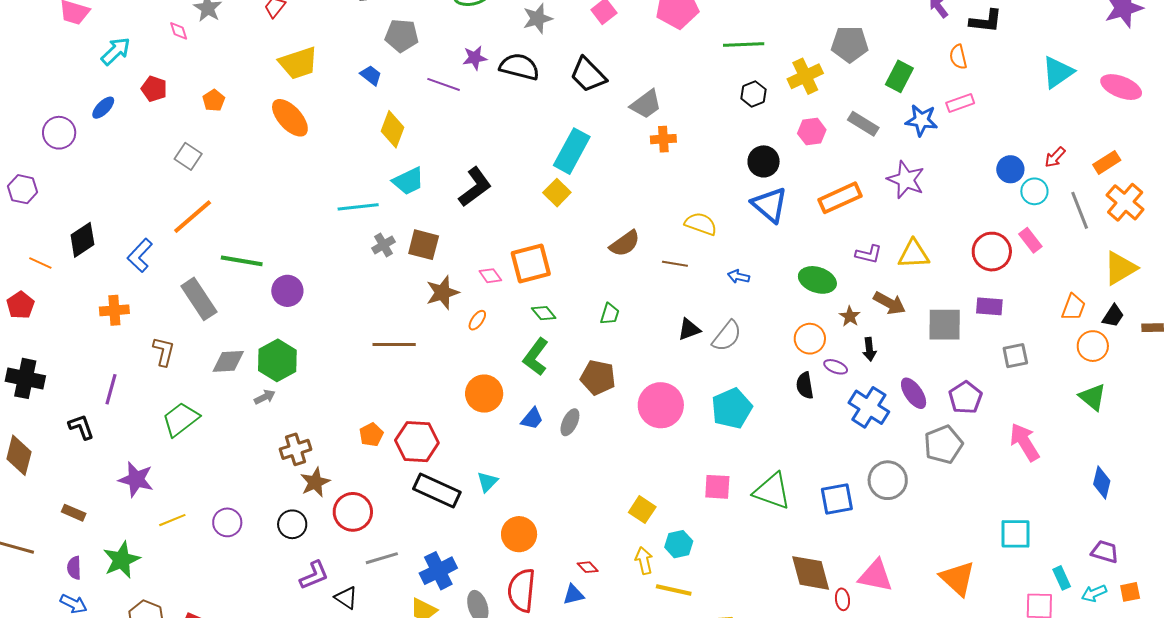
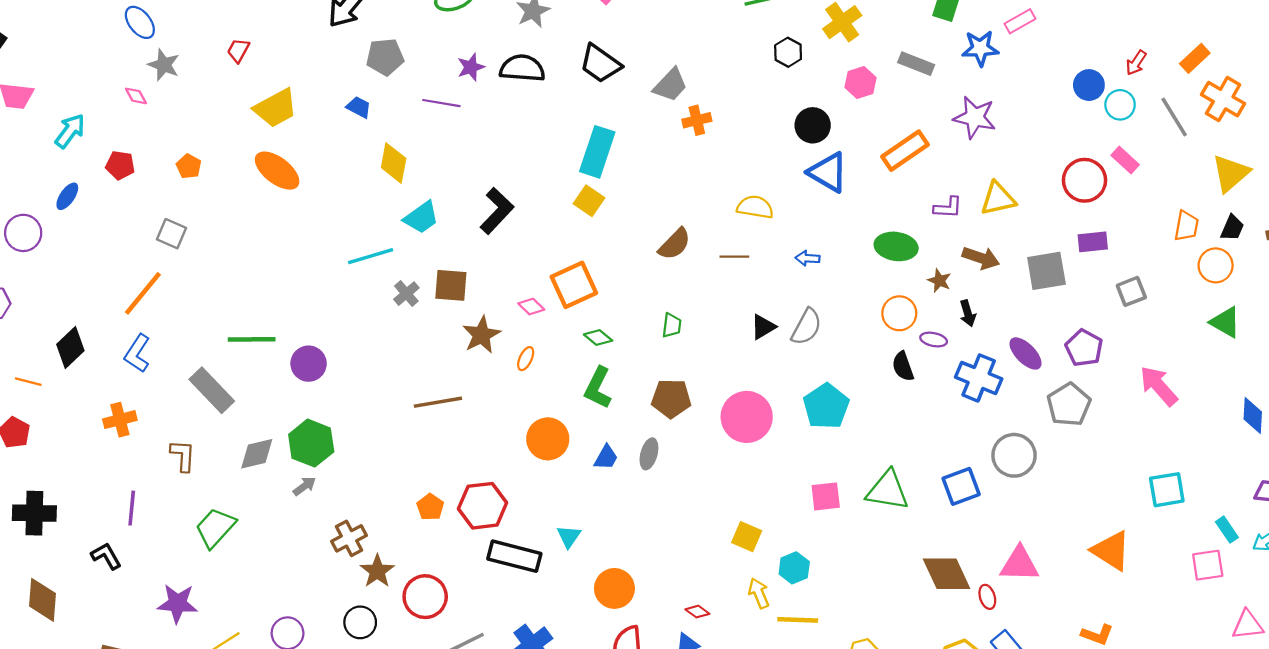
orange line: (193, 217) -> (143, 293), moved

